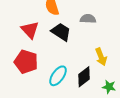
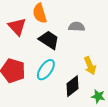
red triangle: (30, 30) -> (17, 27), moved
cyan ellipse: (58, 76) -> (46, 70), moved

